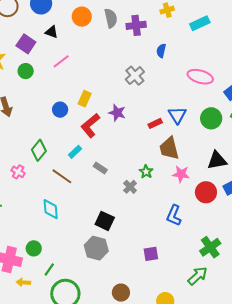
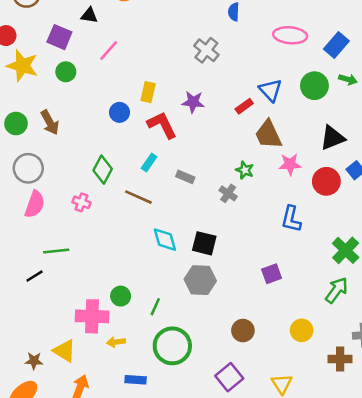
red L-shape: (90, 125) -> (162, 125), turned 115
cyan diamond: (51, 209) -> (165, 240), moved
green line: (49, 269) -> (155, 307), moved

